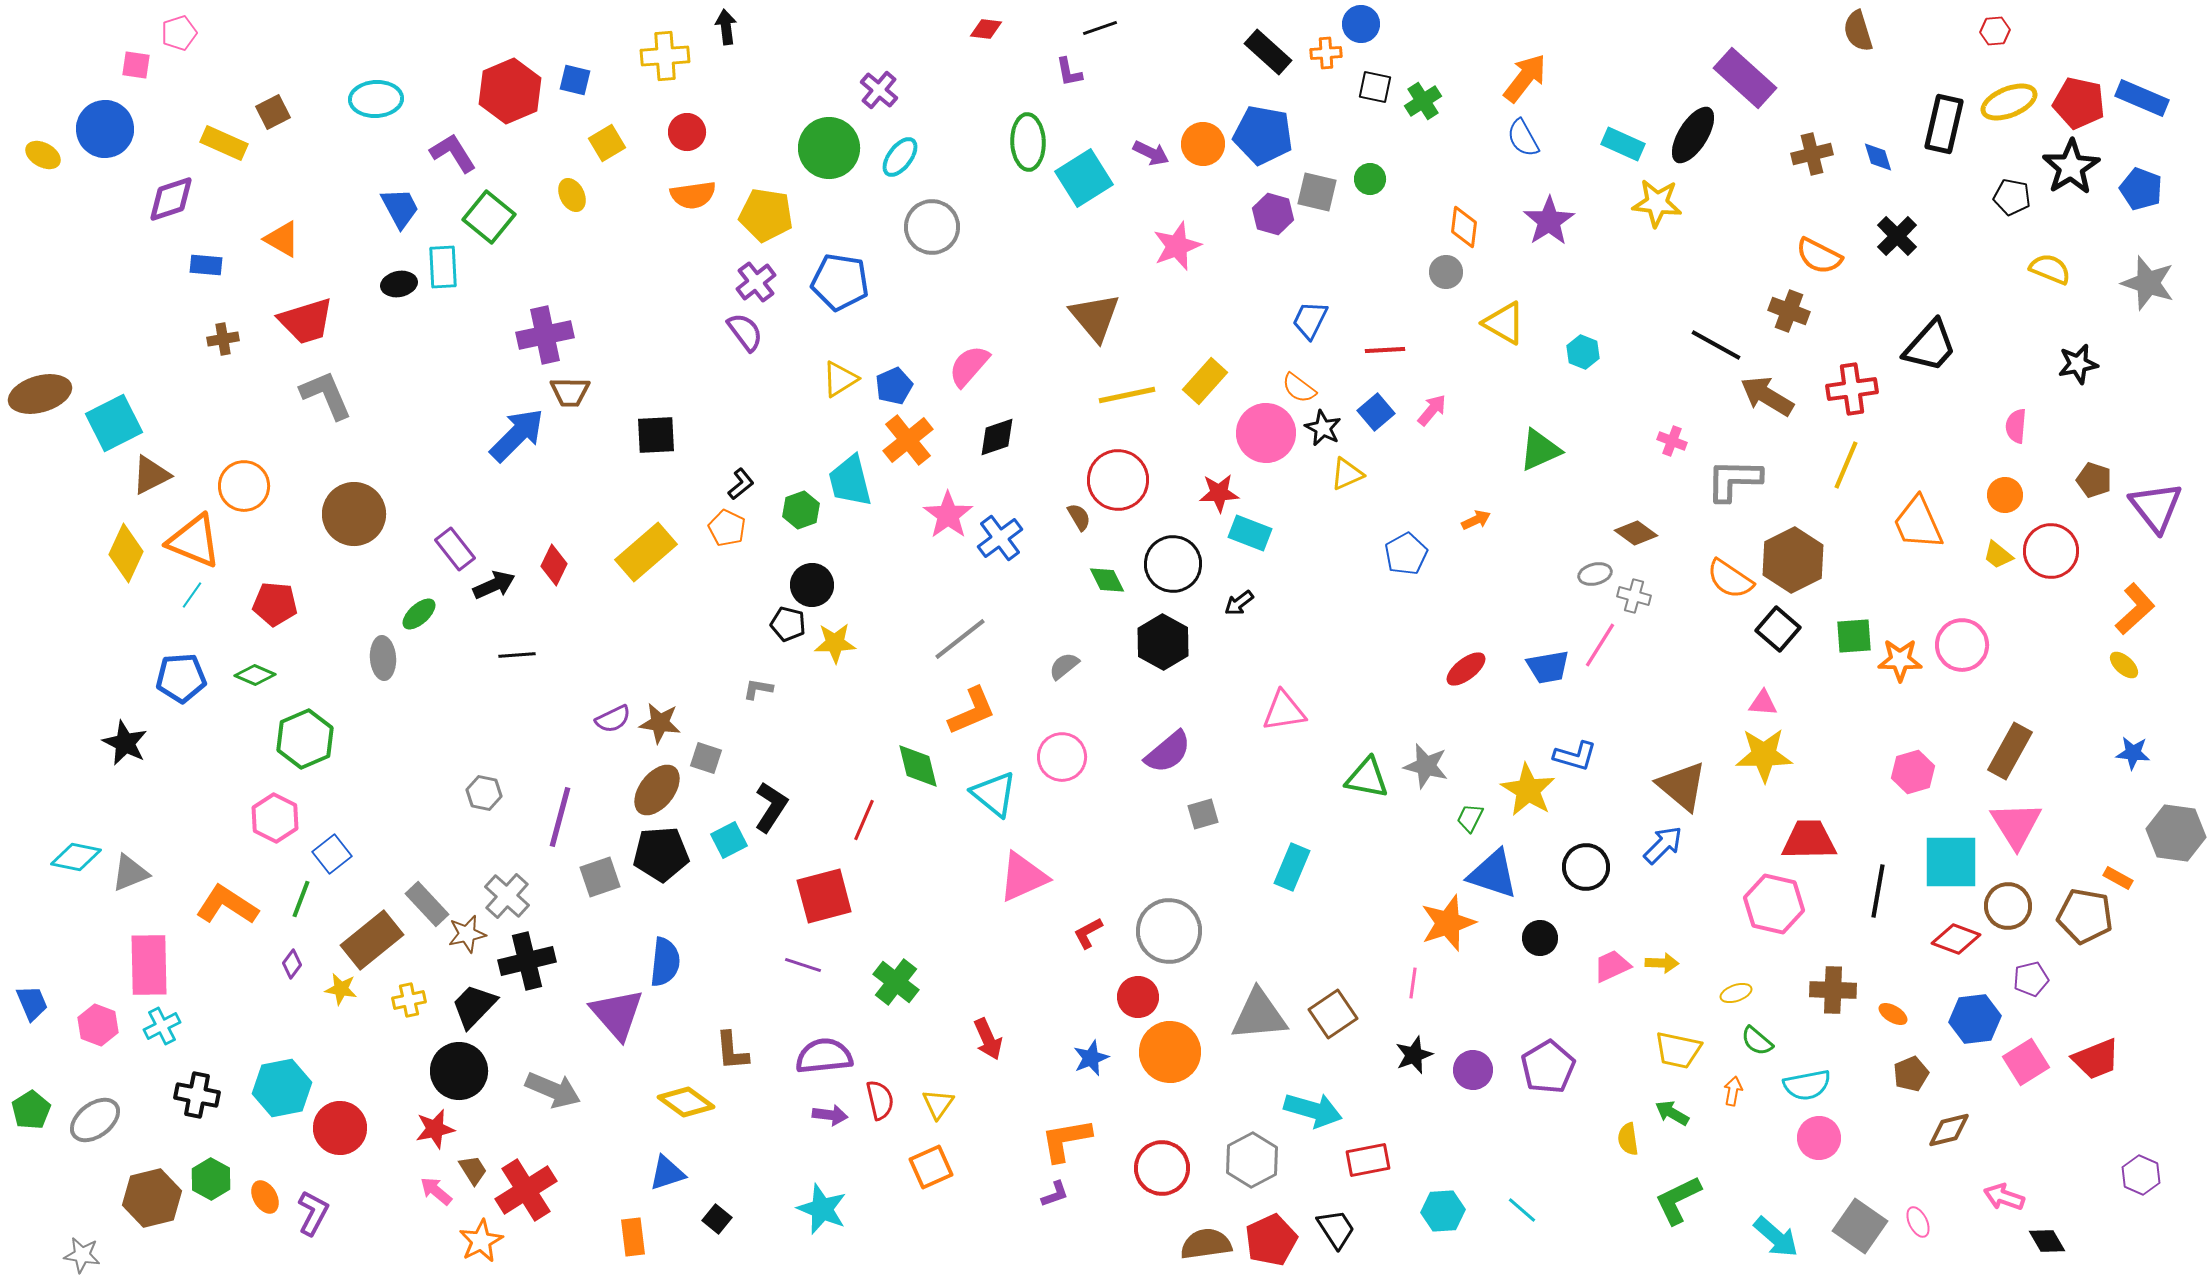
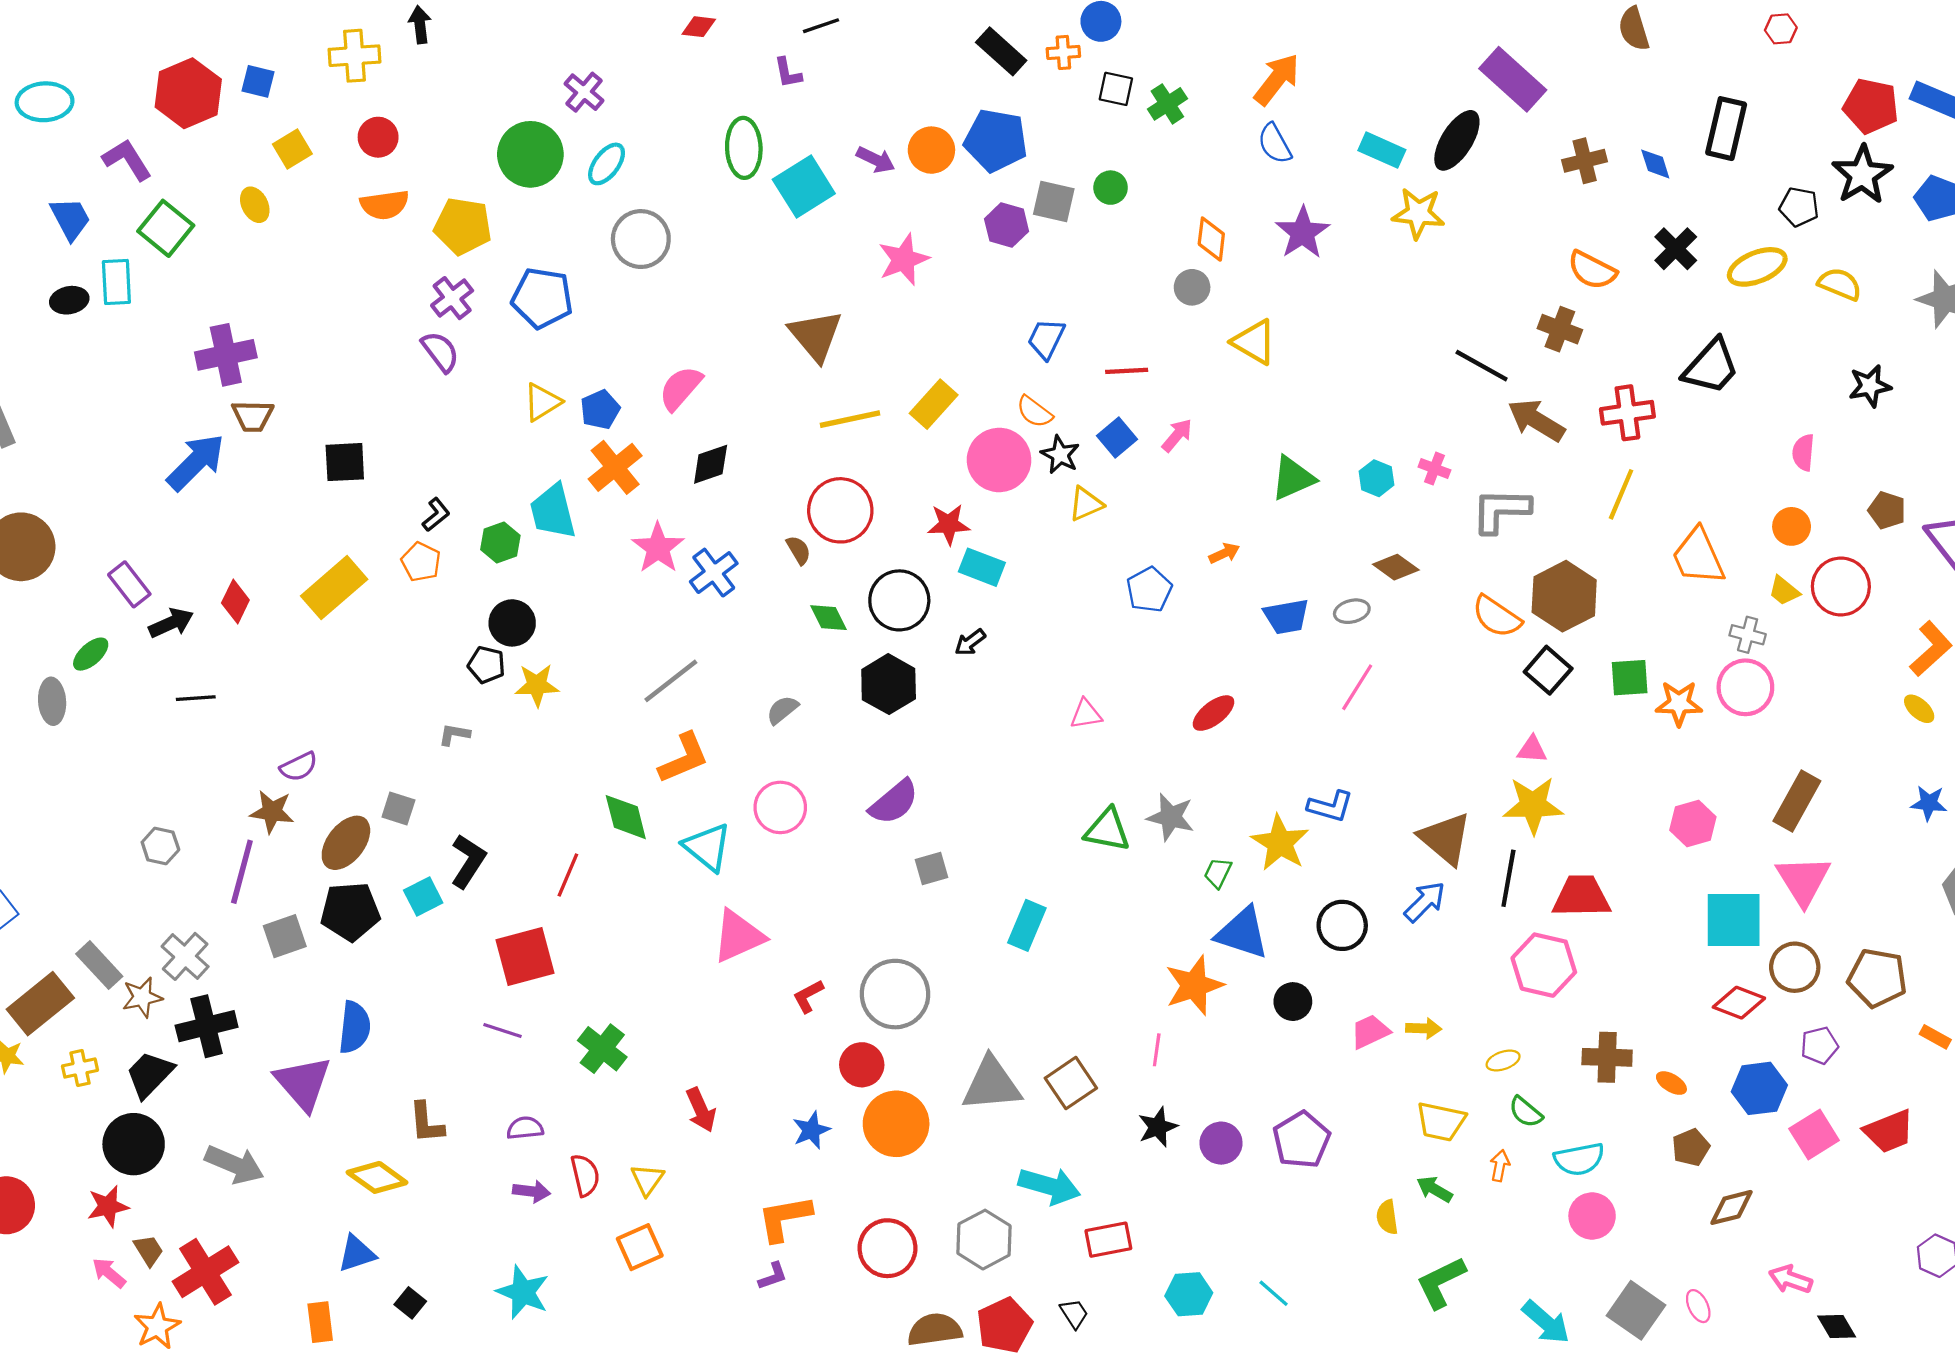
yellow ellipse: (2009, 102) -> (1757, 267), moved
cyan hexagon: (1583, 352) -> (1377, 478), moved
gray cross: (1634, 596) -> (1748, 635), moved
blue trapezoid: (1548, 667) -> (1286, 617), moved
pink triangle: (1284, 711) -> (1086, 714), moved, size x0.7
brown star: (660, 723) -> (272, 812), moved
orange rectangle: (2118, 878) -> (1935, 1037), moved
black line: (1878, 891) -> (1508, 878), moved
purple semicircle: (824, 1056) -> (525, 1128), size x0.6
black trapezoid: (1336, 1229) -> (1074, 1314), size x0.7

